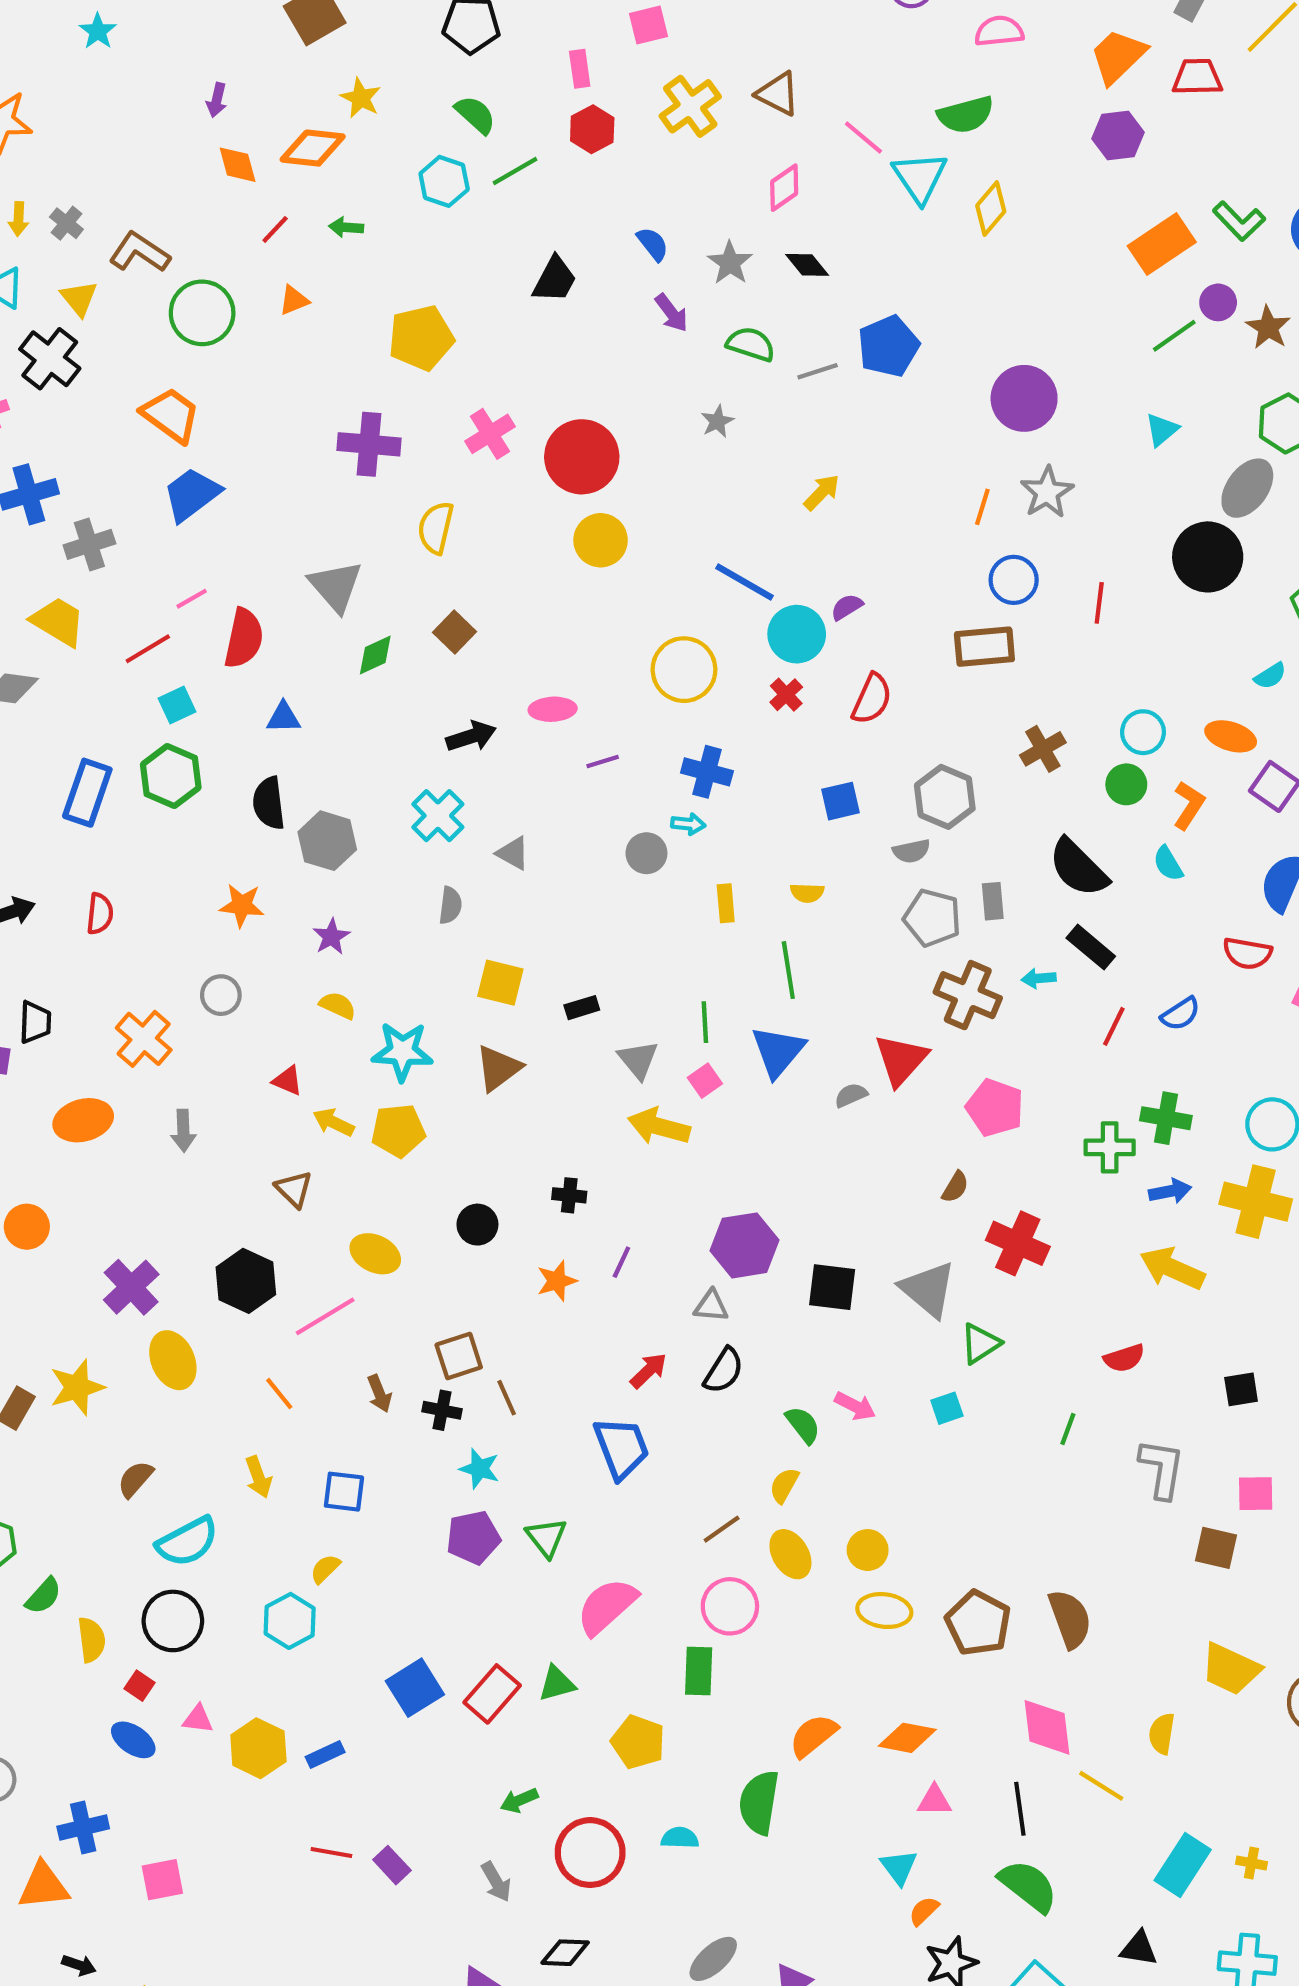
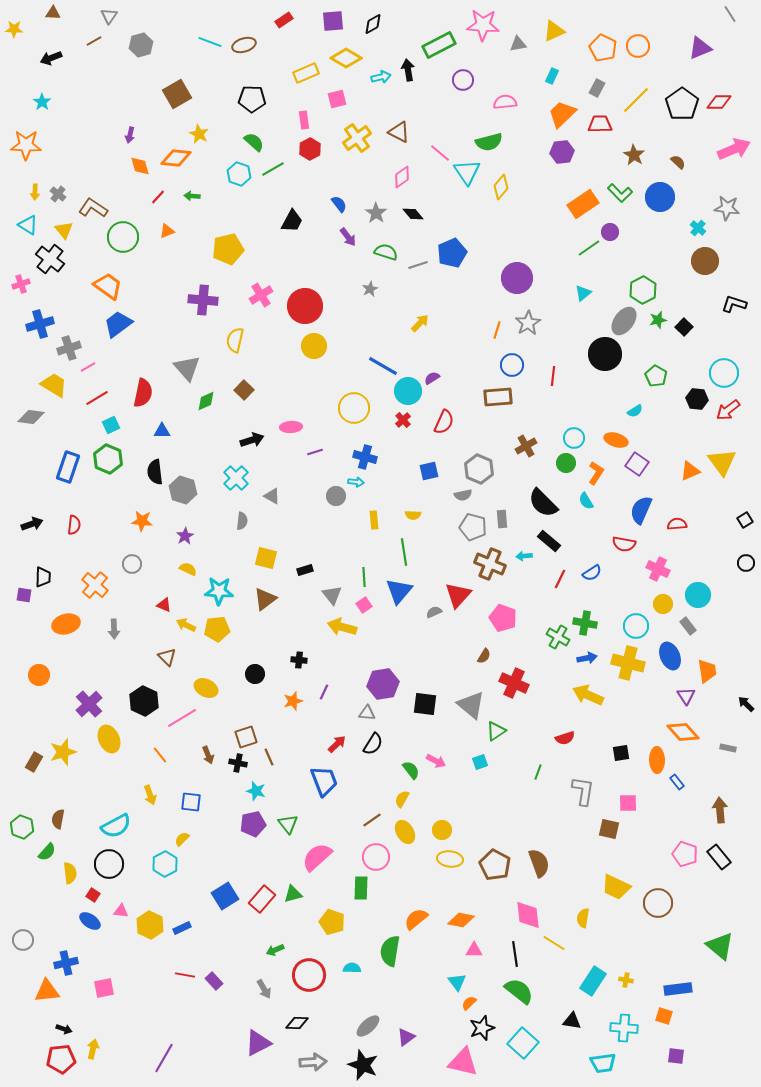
cyan star: (98, 31) -> (42, 102), moved
brown star: (1268, 327) -> (634, 155), moved
pink line: (192, 599) -> (88, 367), moved
green cross: (1110, 1147) -> (558, 637), turned 30
brown semicircle: (135, 1479) -> (58, 819), moved, turned -30

